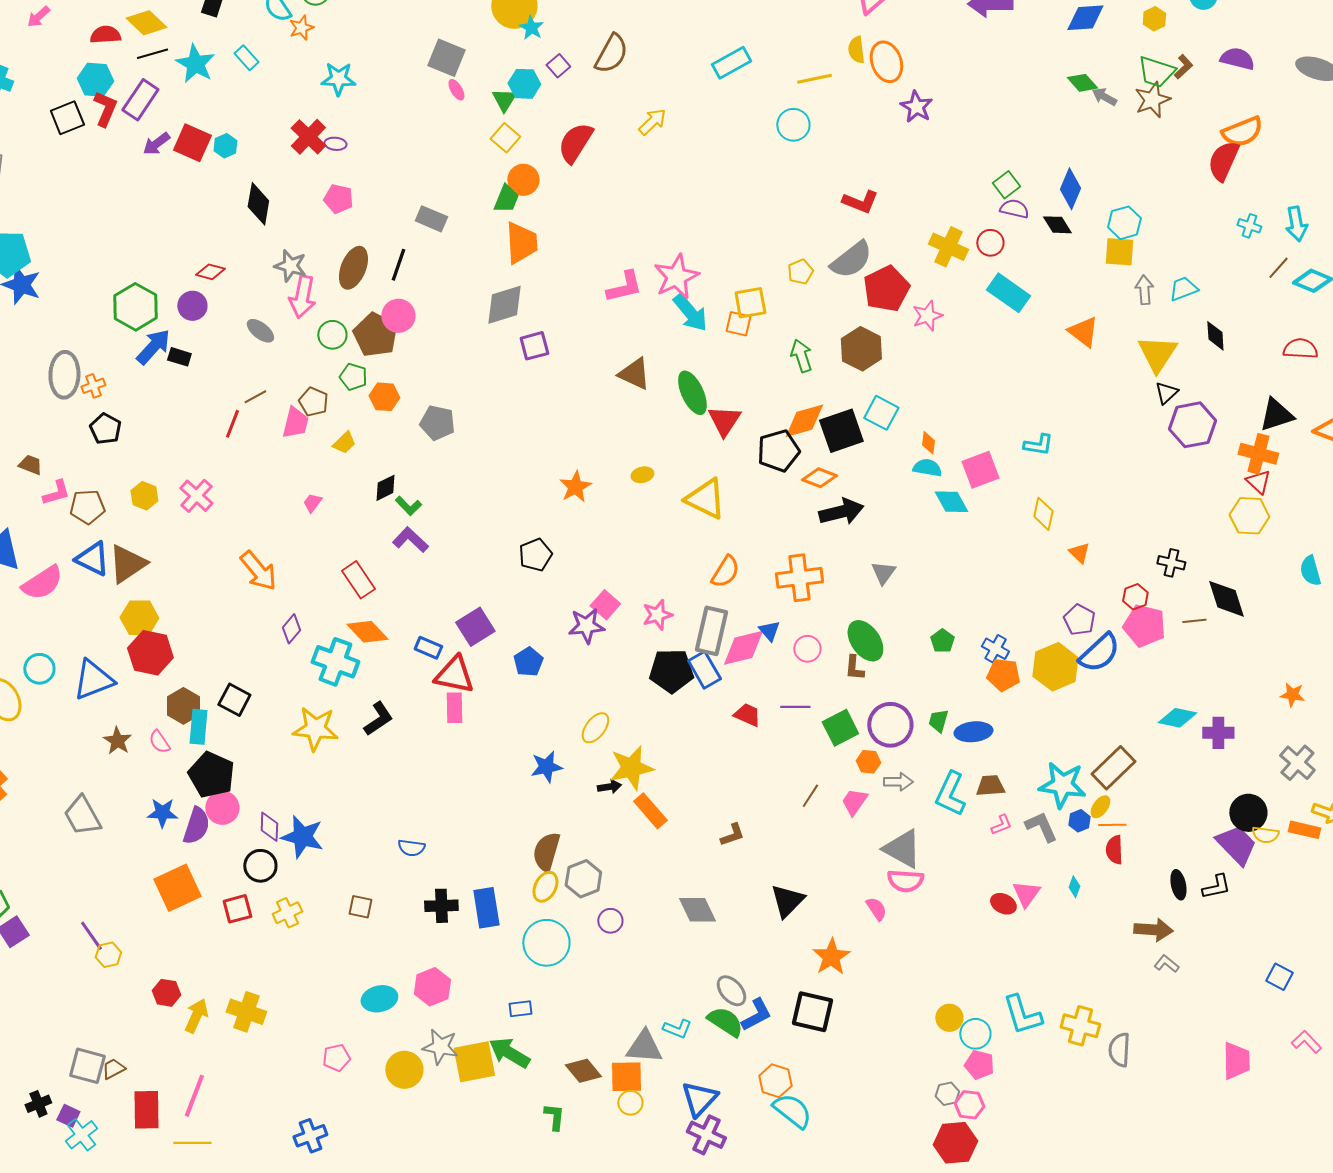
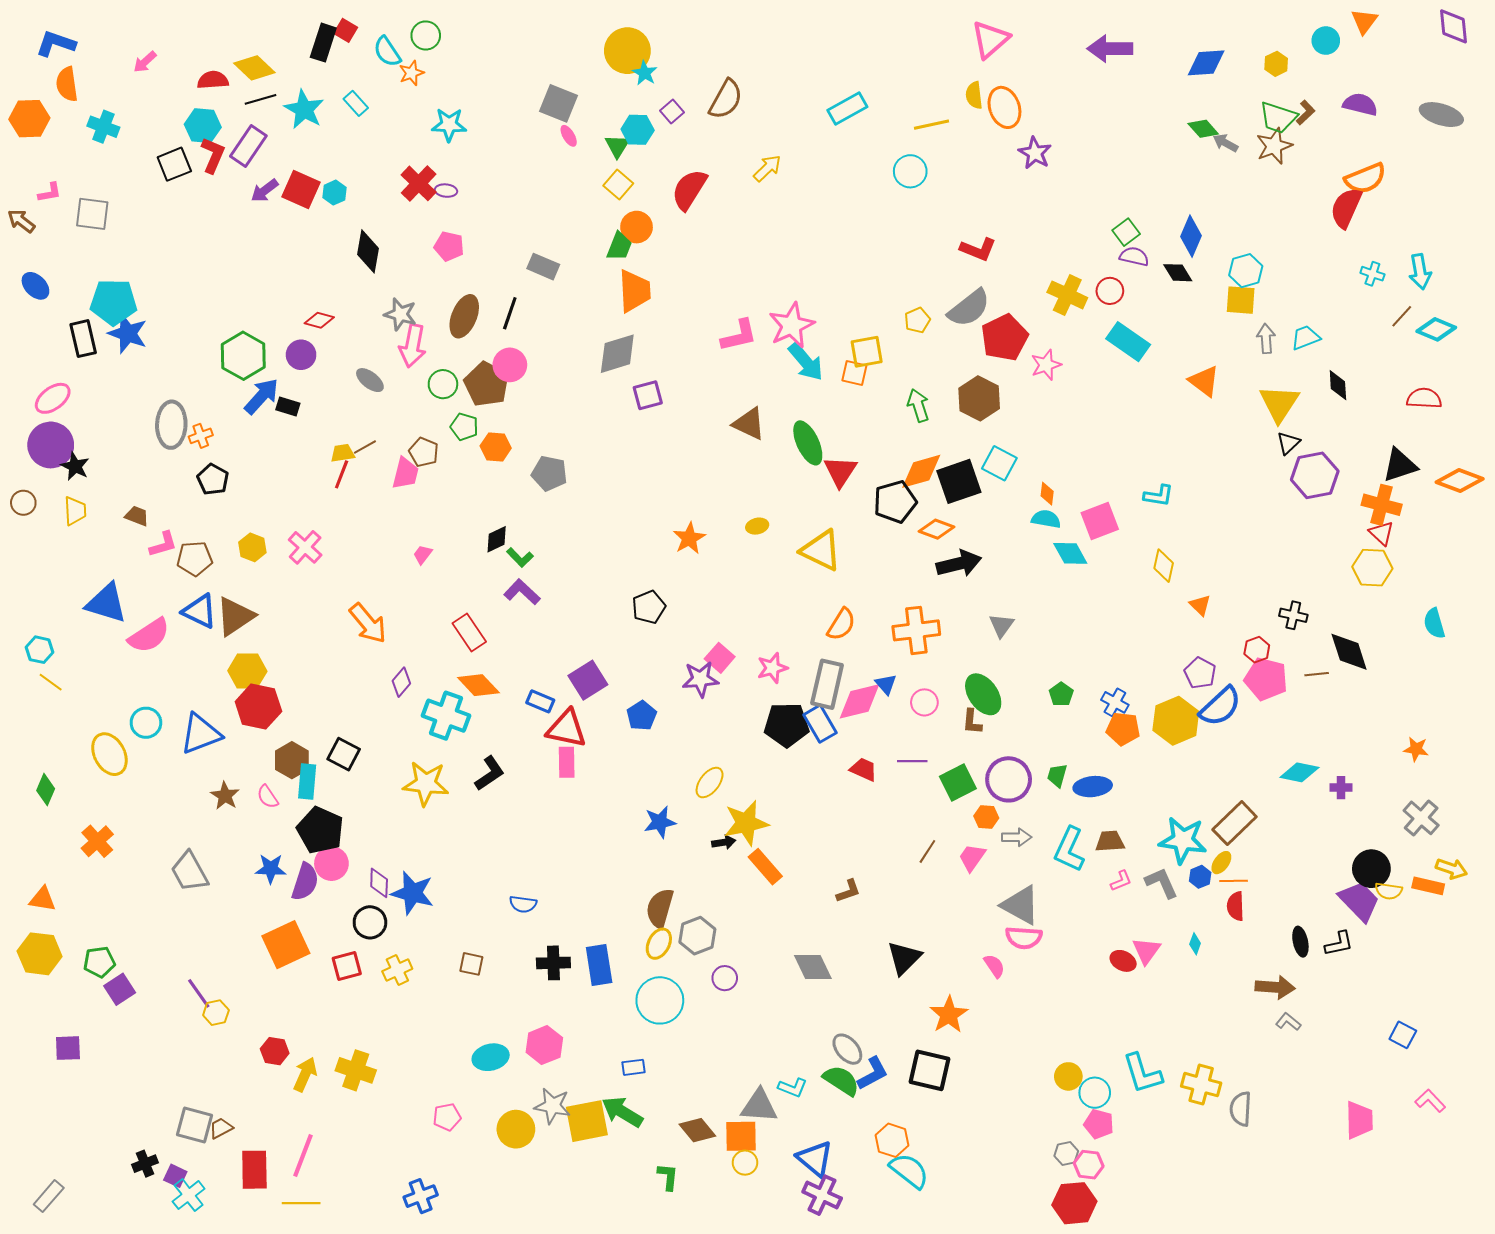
yellow trapezoid: (344, 443) -> (343, 453), moved, turned -145
purple cross: (1218, 733) -> (1341, 788), size x0.7
blue triangle: (699, 1099) -> (815, 1159), turned -33

